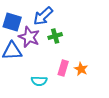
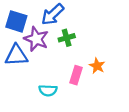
orange star: (81, 69) -> (97, 66), moved

